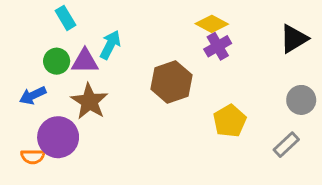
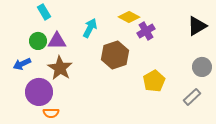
yellow diamond: (212, 24) -> (129, 17), moved
cyan arrow: (110, 45) -> (90, 28), moved
orange semicircle: (33, 157) -> (51, 113), moved

